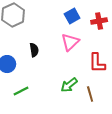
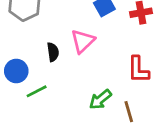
pink triangle: (70, 42) -> (83, 41), moved
green line: (21, 91) -> (37, 91), moved

